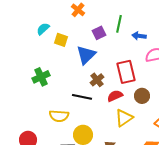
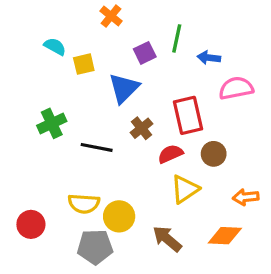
cyan semicircle: (43, 29) -> (55, 46), turned 72
yellow square: (61, 40) -> (84, 64), turned -32
black line: (82, 97) -> (97, 147), moved
yellow semicircle: (59, 116) -> (84, 204), moved

